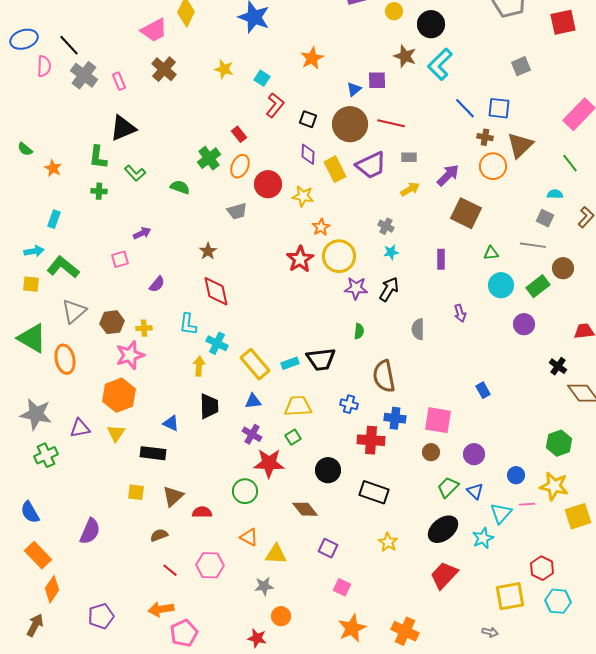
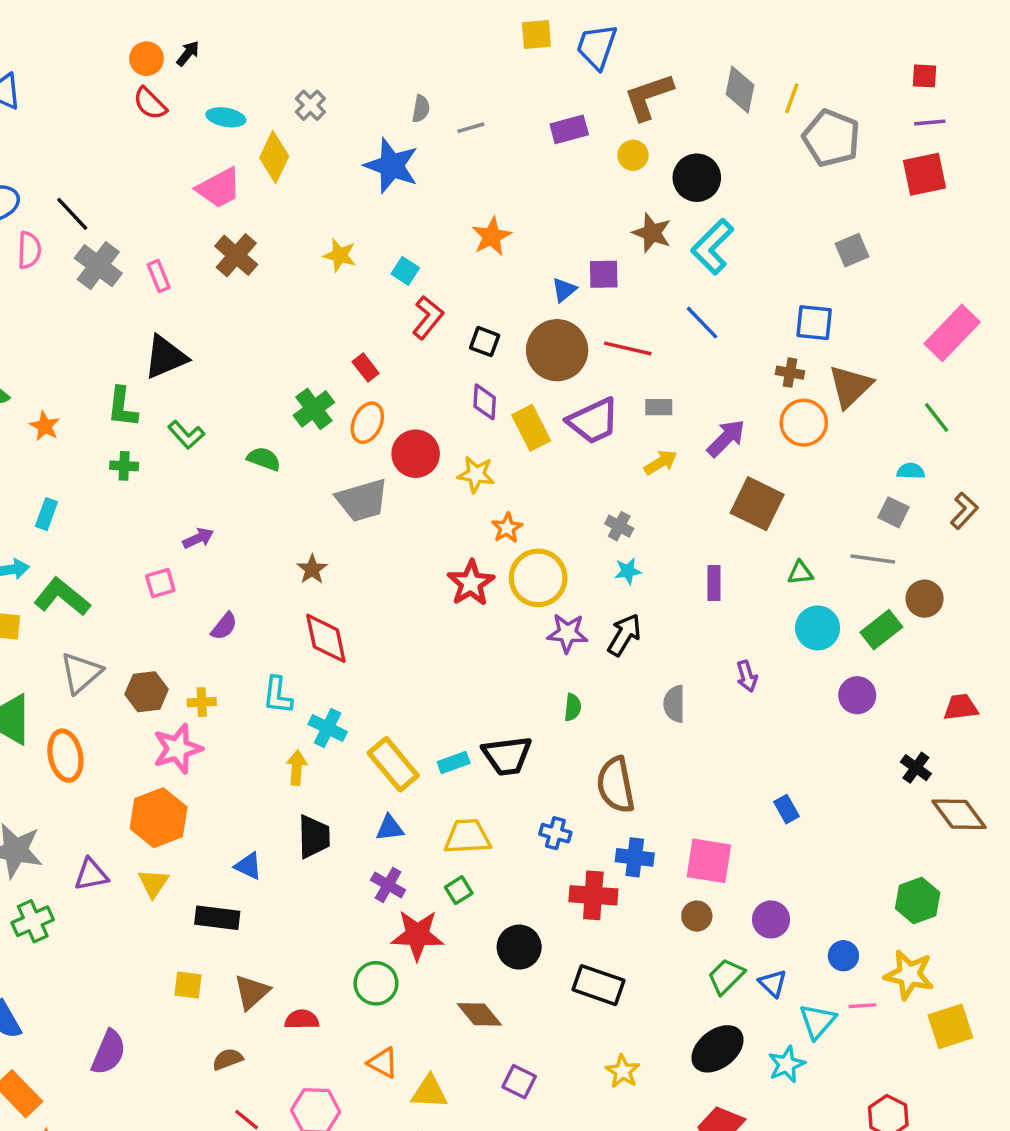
blue line: (465, 108) -> (702, 323), moved
gray trapezoid: (237, 211) -> (362, 500), size x1.5

